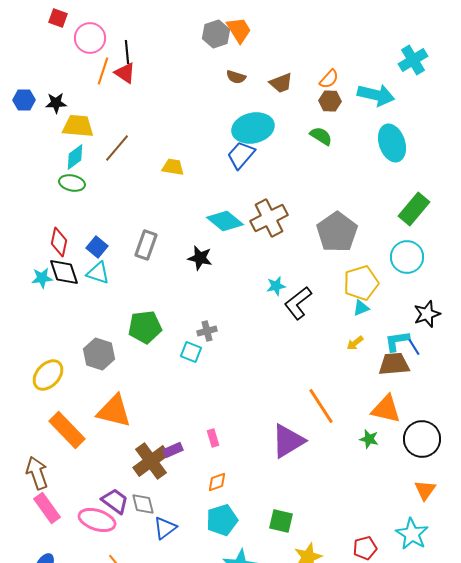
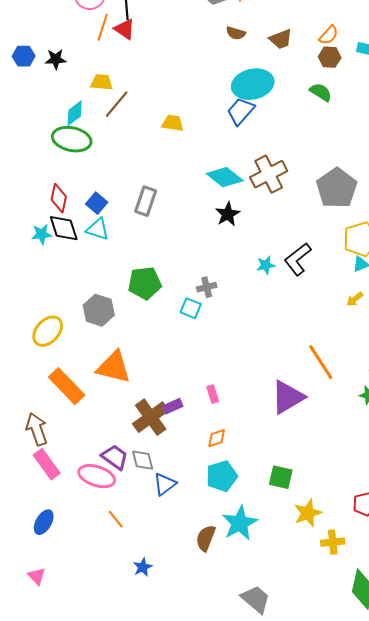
yellow trapezoid: (78, 126) -> (102, 82), moved, size x0.7
green ellipse: (72, 183) -> (72, 139), size x1.5
black star: (200, 258) -> (228, 214), moved, turned 30
cyan star: (276, 286) -> (266, 265), moved

